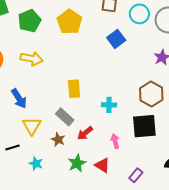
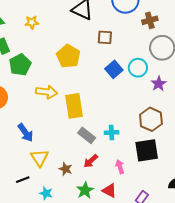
cyan circle: (139, 14) -> (138, 68), moved
green pentagon: (29, 21) -> (20, 65), moved
yellow arrow: (32, 59) -> (47, 92), moved
yellow rectangle: (74, 89) -> (74, 106), moved, size x1.4
gray rectangle: (65, 117) -> (87, 135), moved

